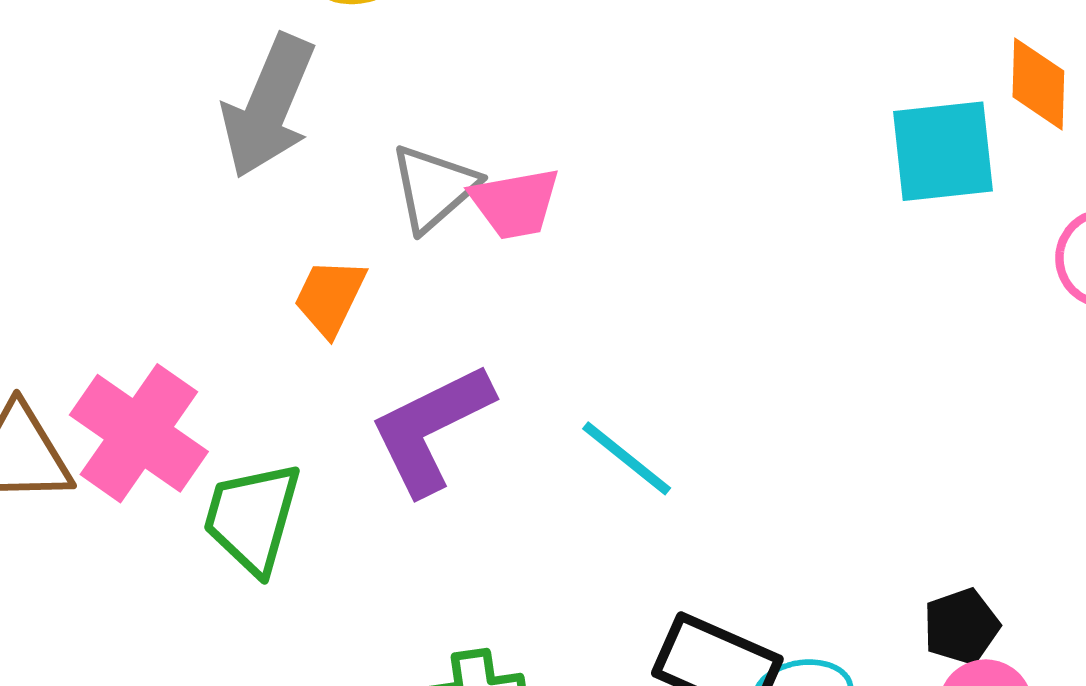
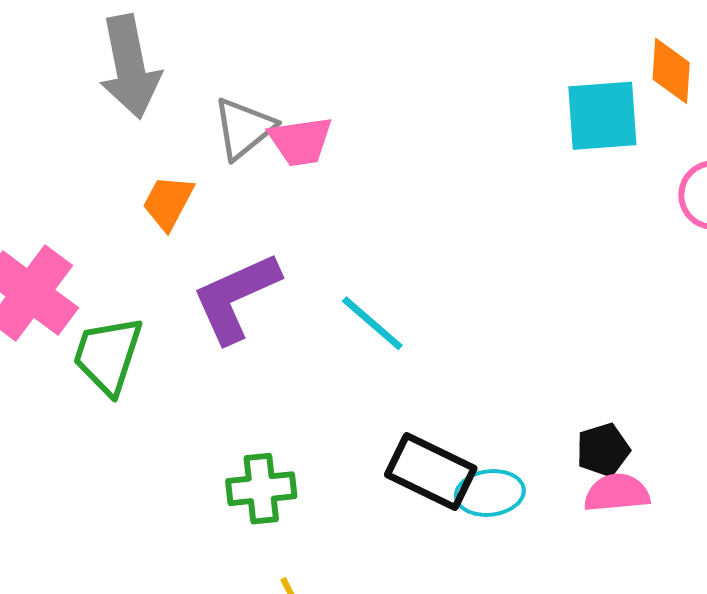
gray arrow: (268, 106) -> (130, 67), turned -36

